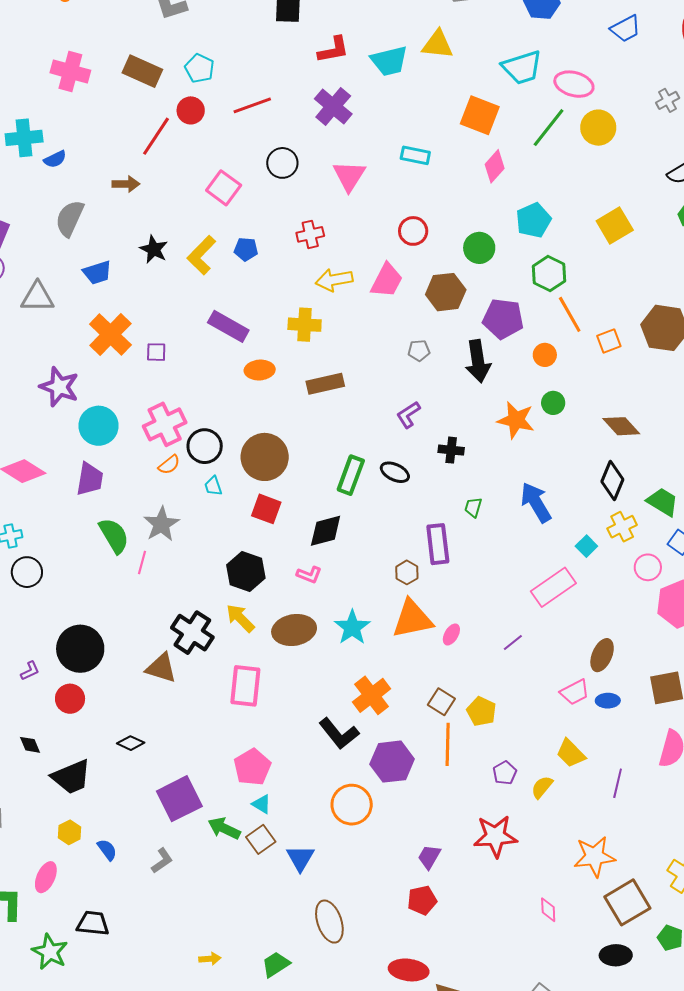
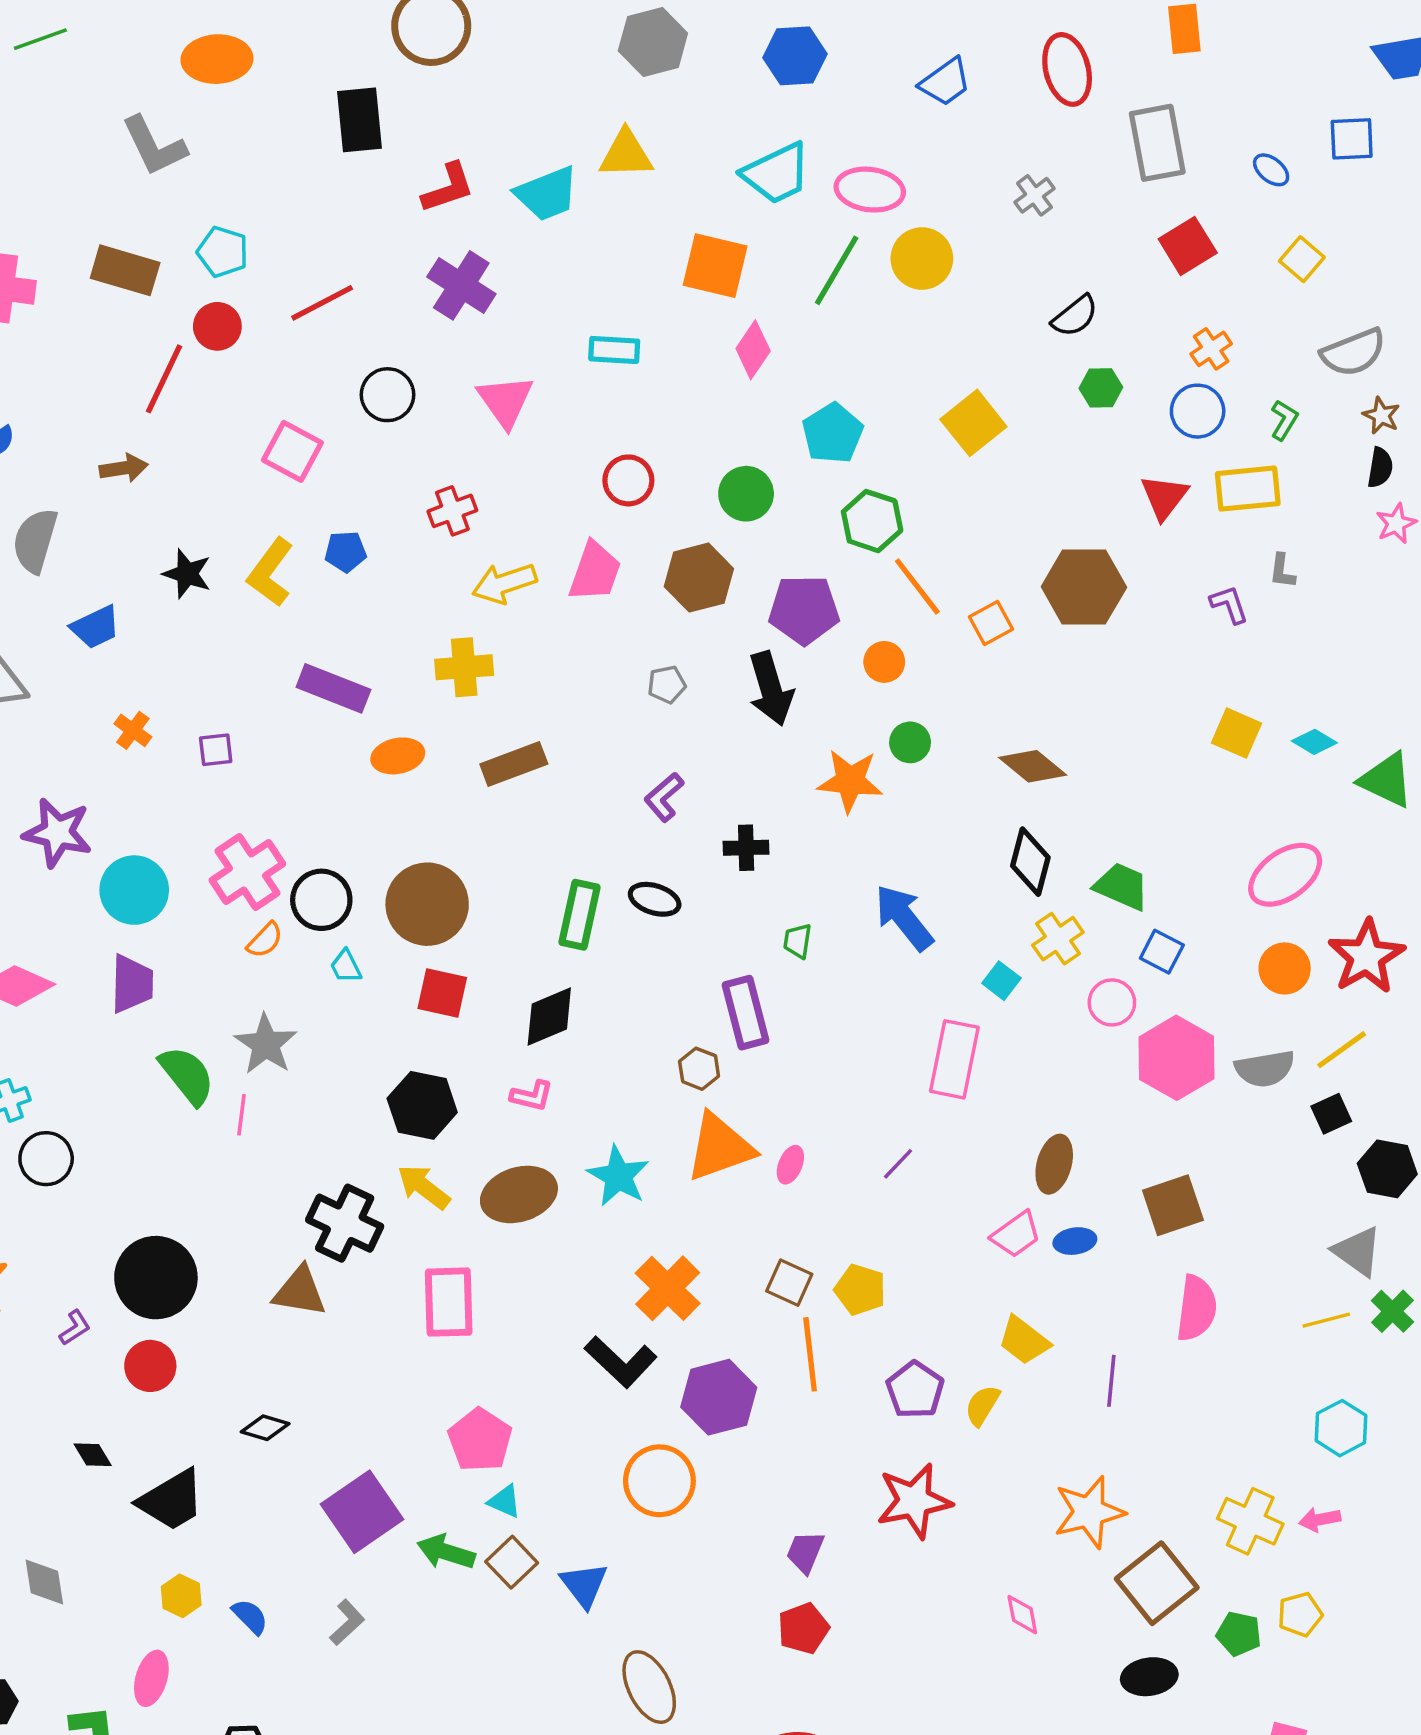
orange cross: (110, 334) -> (133, 730), size x0.5
pink rectangle: (553, 587) -> (954, 1059), turned -36
purple pentagon: (505, 773) -> (915, 1390), size x1.4

